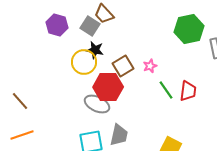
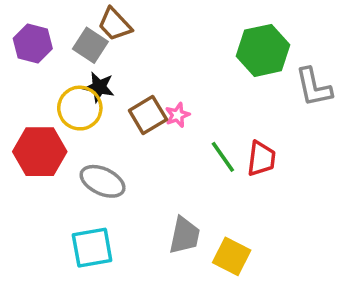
pink star: (150, 66) -> (178, 115), moved
red hexagon: (108, 87) -> (40, 152), moved
gray trapezoid: (119, 135) -> (185, 235), moved

